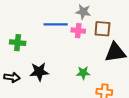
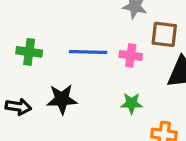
blue line: (56, 24) -> (88, 52), moved
pink cross: (78, 31) -> (131, 56), moved

